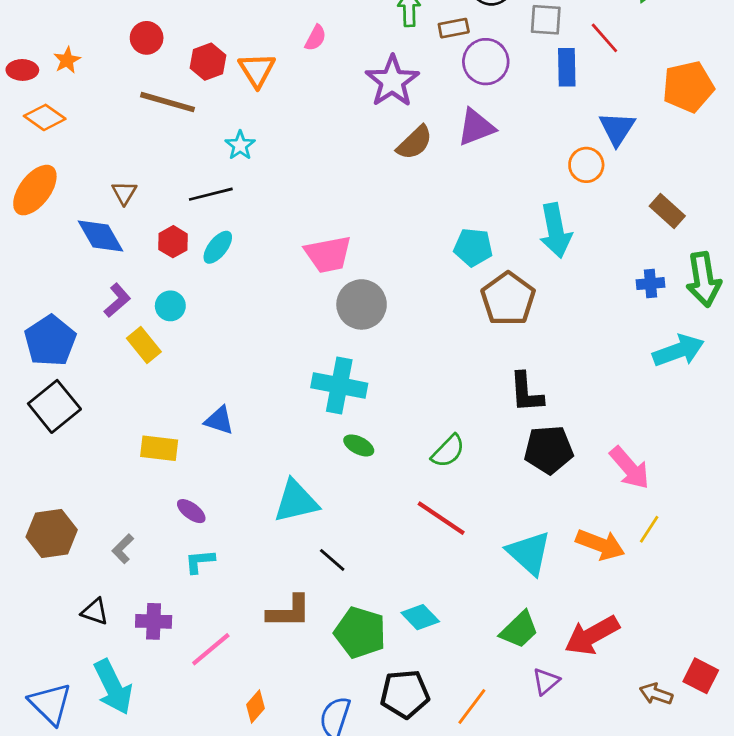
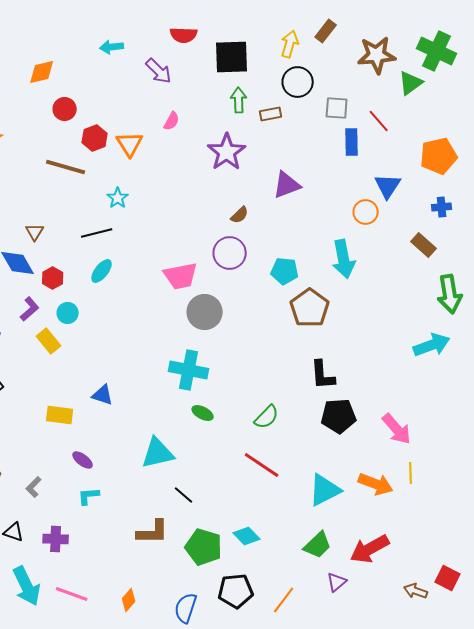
red circle: (147, 38) -> (65, 109), moved
purple circle: (486, 62) -> (230, 253), moved
brown semicircle: (415, 143) -> (240, 215), moved, size x0.7
red hexagon: (173, 242) -> (53, 278), moved
blue cross: (650, 284) -> (442, 207), moved
yellow line: (649, 529) -> (411, 473), turned -35
cyan triangle: (529, 553) -> (325, 490), turned 51
pink line: (211, 649) -> (72, 594), moved, turned 60

